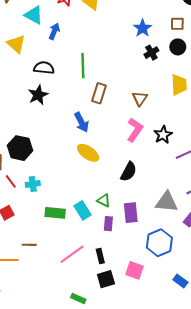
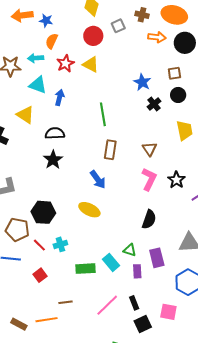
green line: (83, 66) -> (103, 114), moved
yellow ellipse: (88, 153) -> (89, 210), moved

